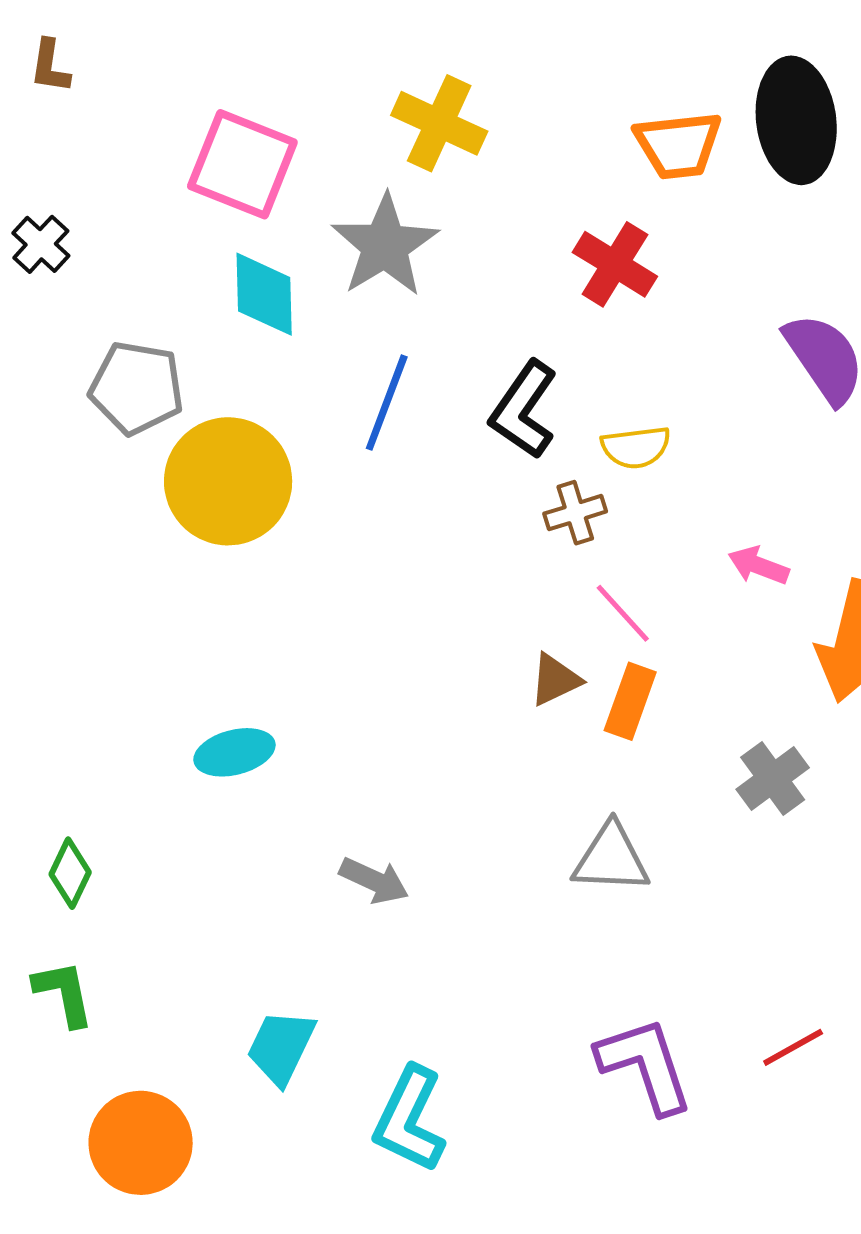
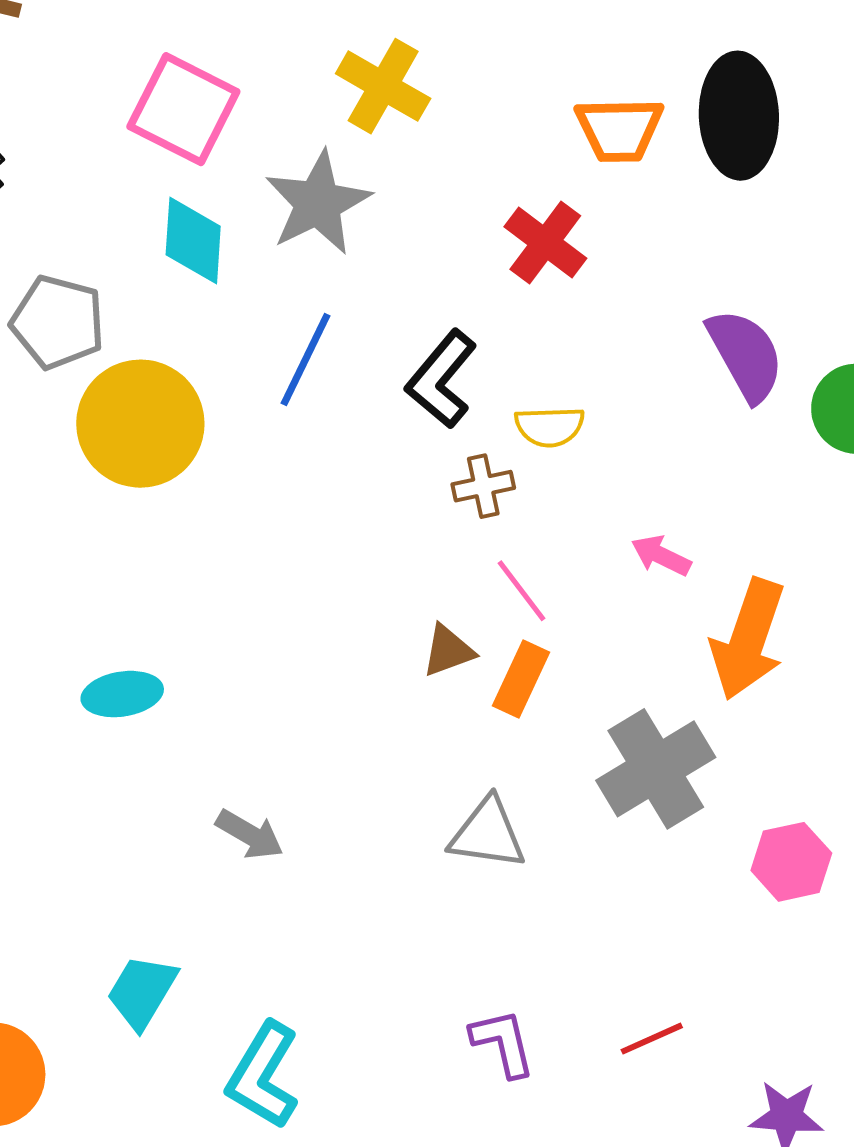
gray cross: (773, 779) -> (656, 769), size x1.6
purple L-shape: (645, 1065) -> (503, 1043), size x0.7

